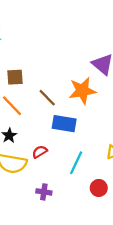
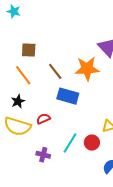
cyan line: (76, 163) -> (70, 143), moved
red circle: (99, 188) -> (92, 143), moved

